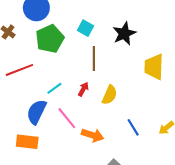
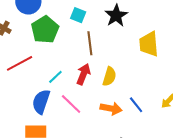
red arrow: (83, 89) -> (83, 74), size x1.5
orange arrow: (93, 135) -> (111, 108), moved

